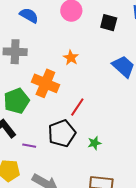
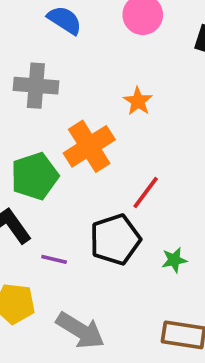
orange cross: (45, 83) -> (89, 146), turned 32

